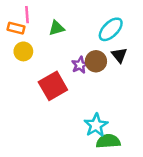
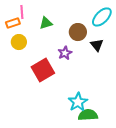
orange rectangle: (16, 28) -> (13, 23), turned -32
cyan ellipse: (111, 29) -> (102, 17), moved
brown circle: (96, 61) -> (78, 32), moved

